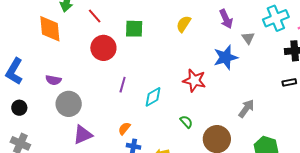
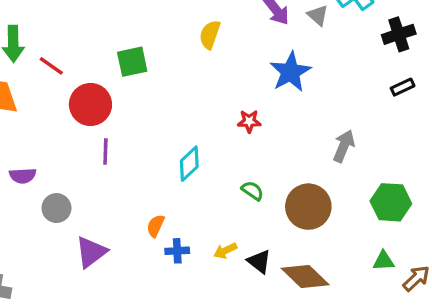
red line: (95, 16) -> (51, 66), moved
gray triangle: (248, 38) -> (318, 15), moved
red star: (194, 81) -> (249, 121), size x0.6
purple line: (123, 85) -> (105, 151), moved
gray circle: (69, 104) -> (56, 208), size x0.7

